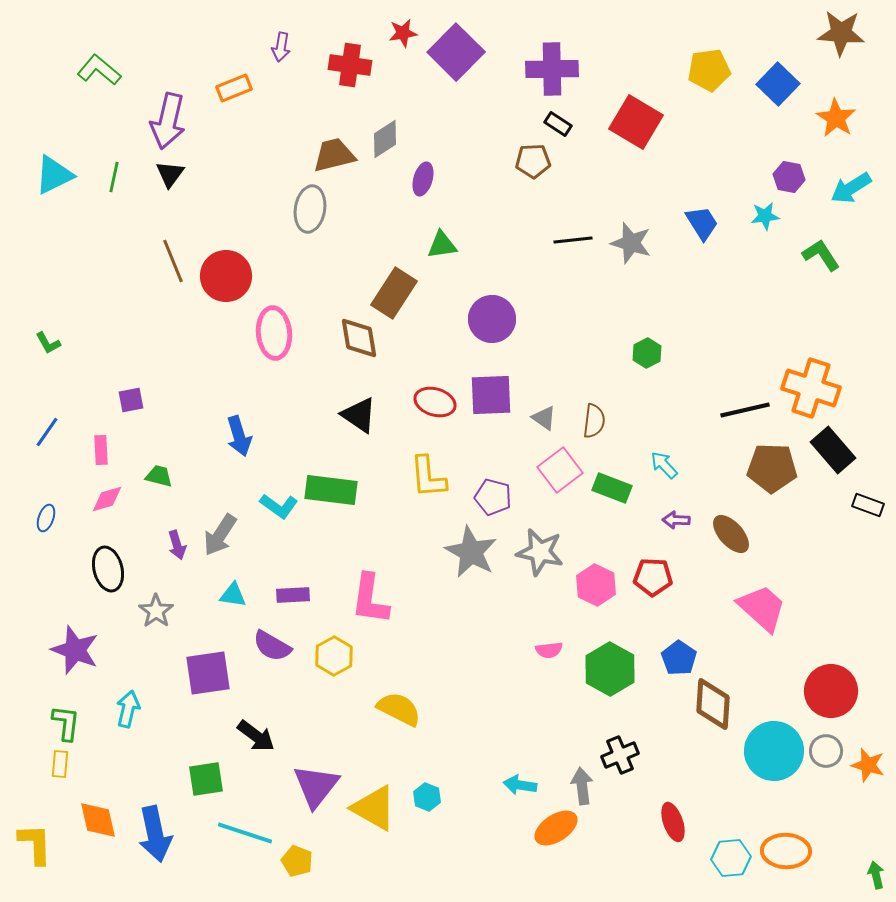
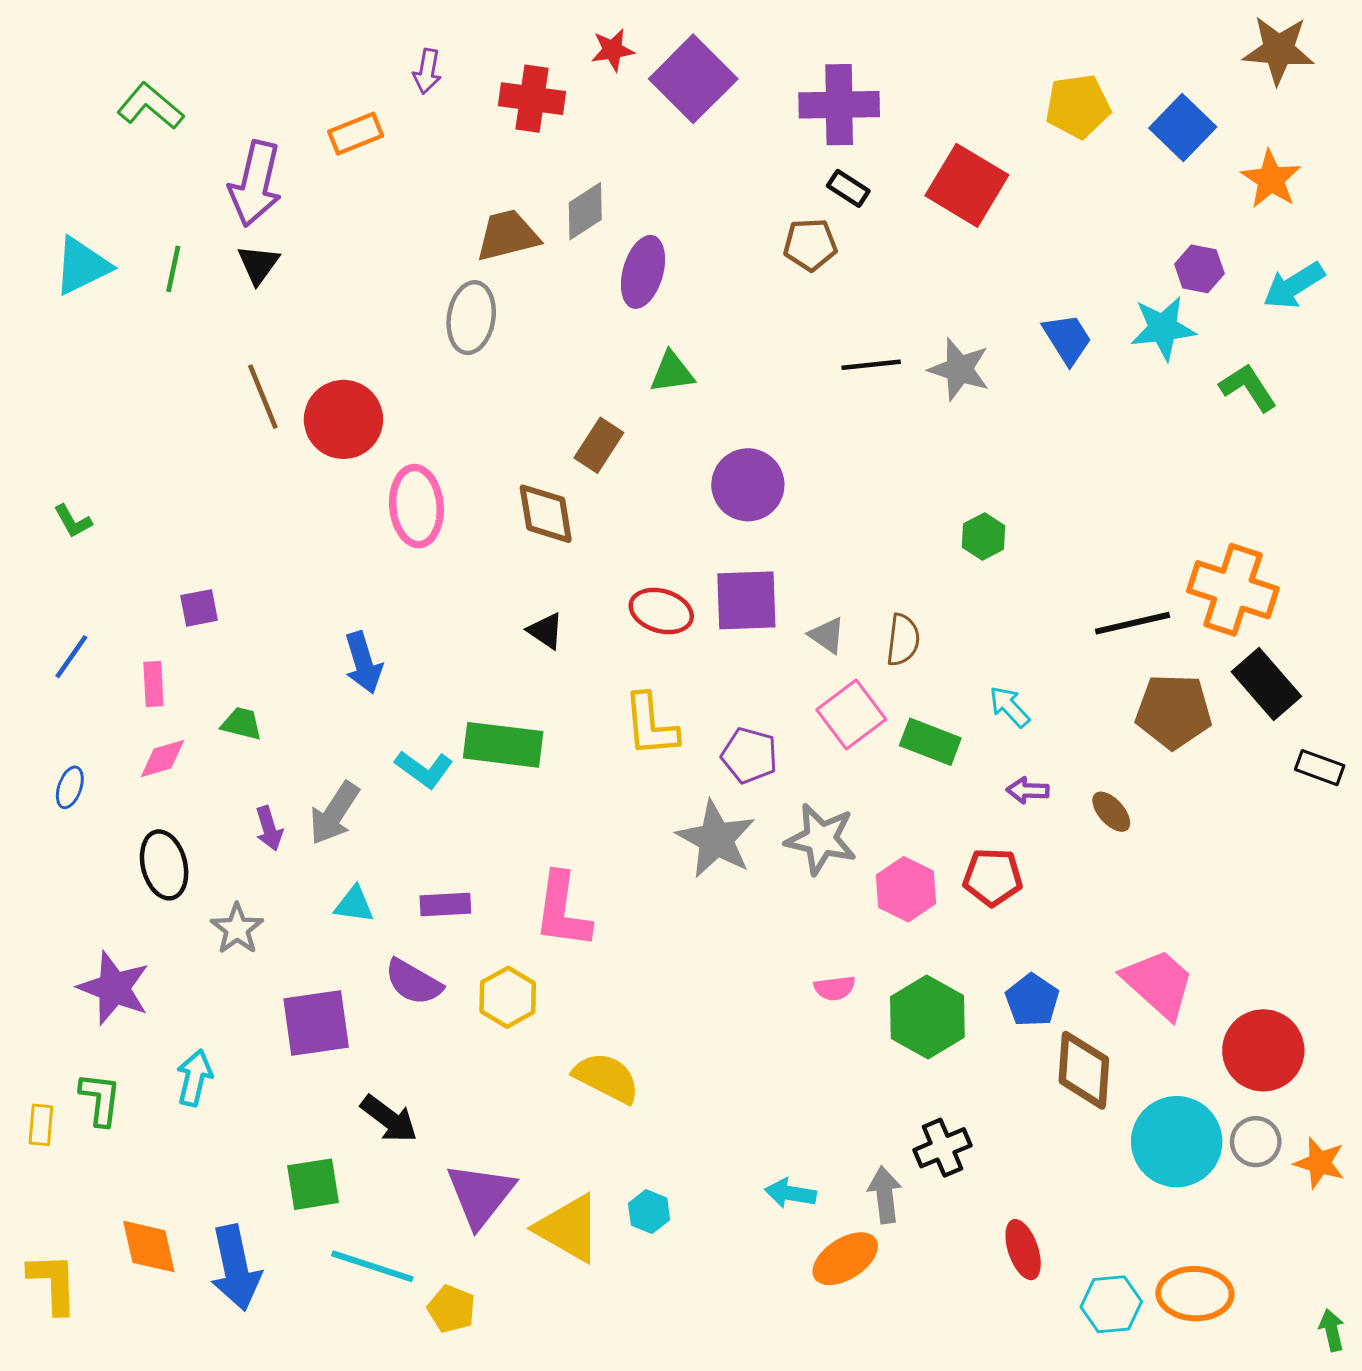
purple ellipse: (423, 179) -> (643, 272), size x1.4
cyan star: (765, 216) -> (1163, 328), size x1.5
brown rectangle: (394, 293) -> (599, 445), size x0.7
black triangle: (359, 415) -> (546, 631), size x0.7
brown ellipse: (731, 534) -> (1111, 812), size x0.7
pink trapezoid: (762, 608) -> (1158, 983), moved
yellow rectangle: (60, 764) -> (41, 1125), moved

